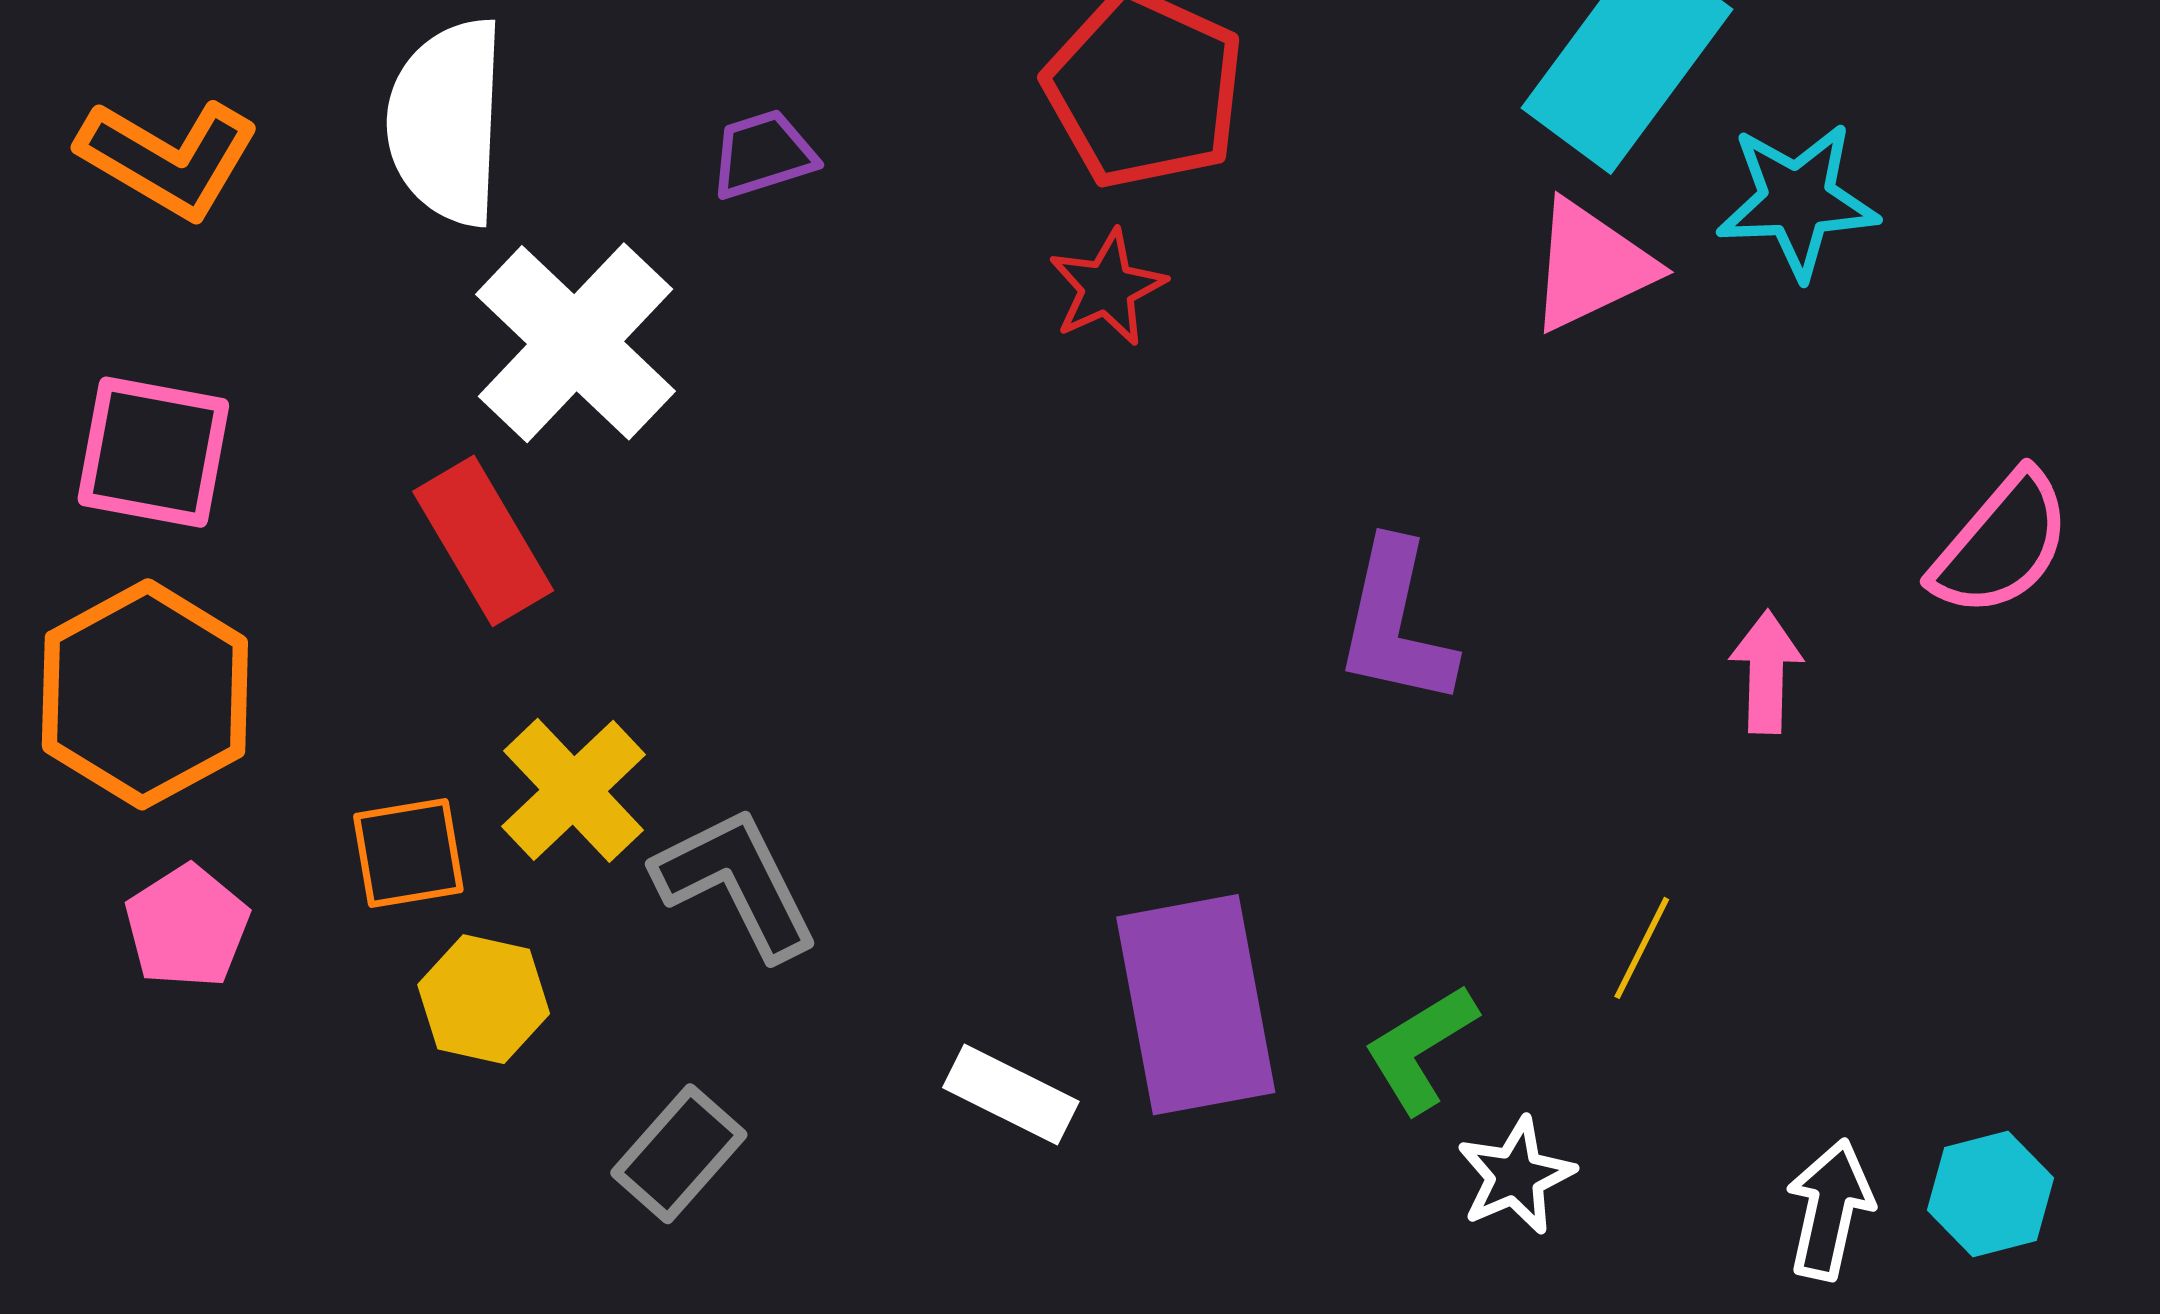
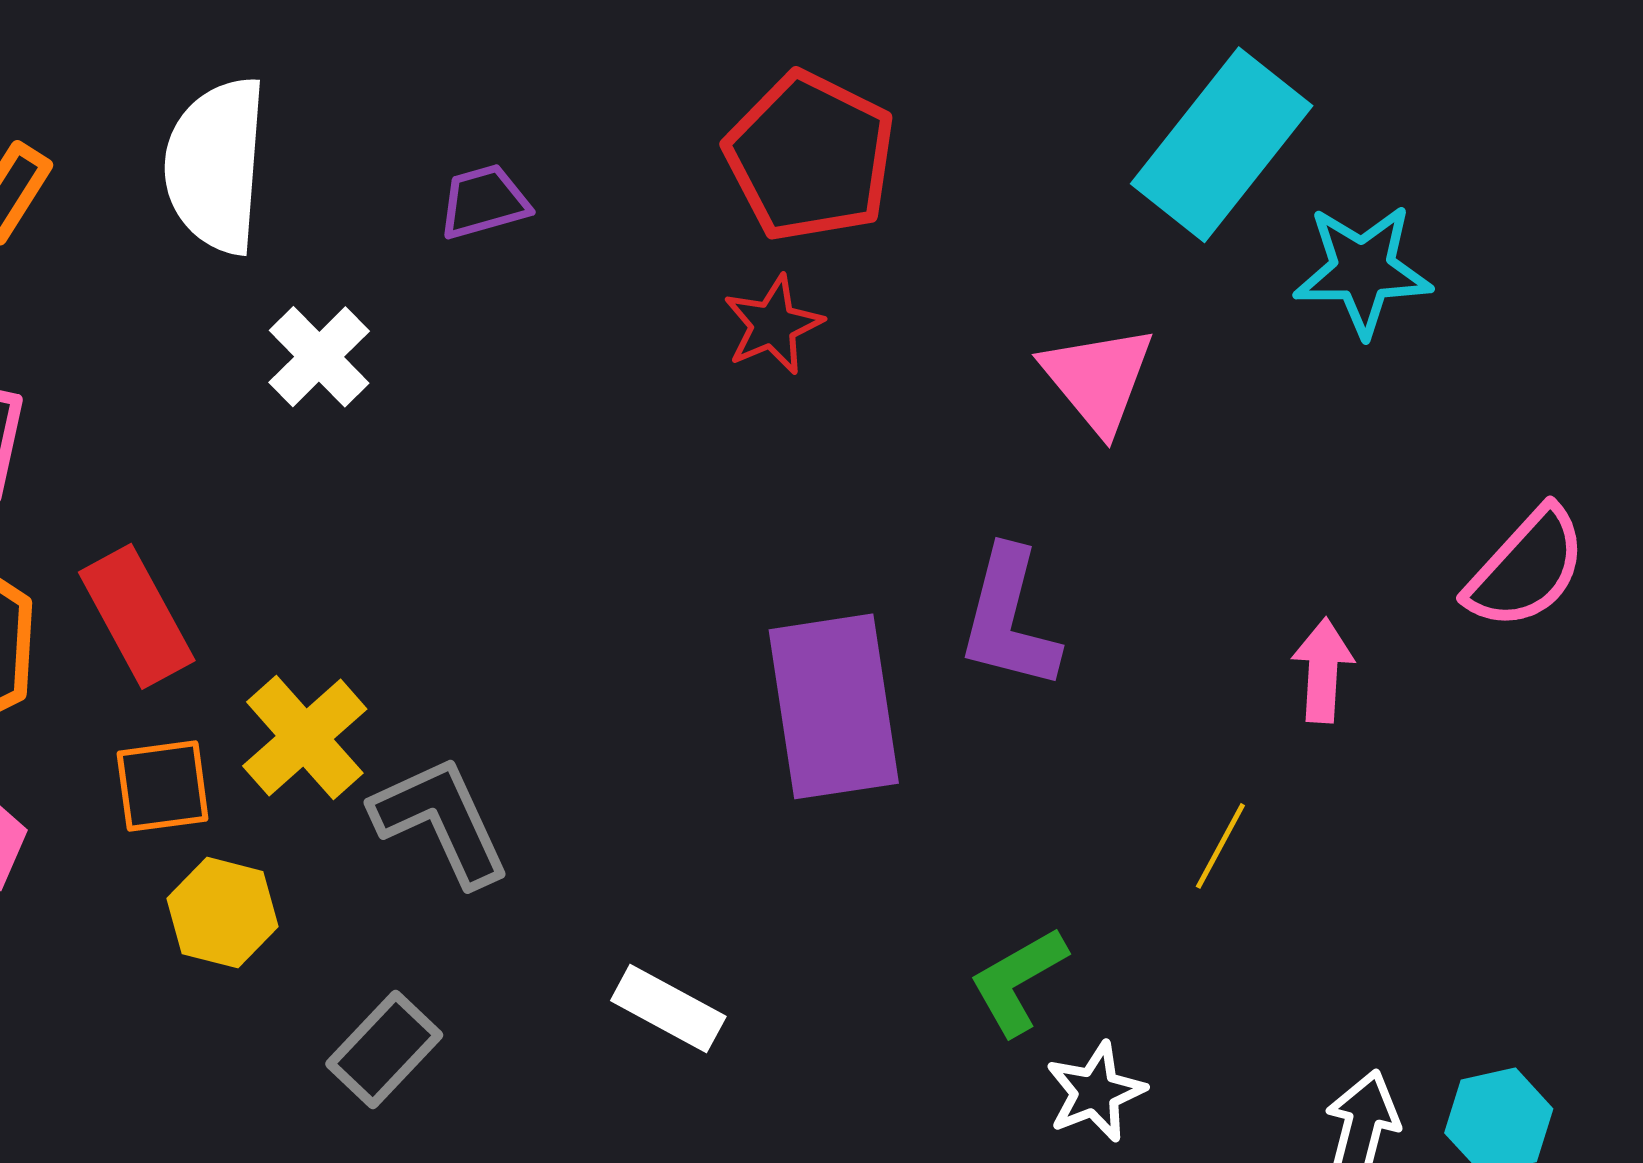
pink triangle: (1591, 266) -> (1098, 379), moved, turned -46
white cross: (575, 343) -> (319, 357), size x0.6
red rectangle: (483, 541) -> (137, 616), moved
yellow line: (1642, 948) -> (1220, 846), moved
purple rectangle: (1196, 1005) -> (834, 706), moved

